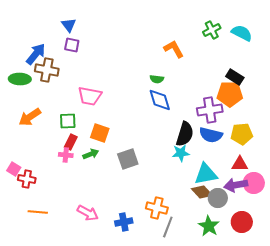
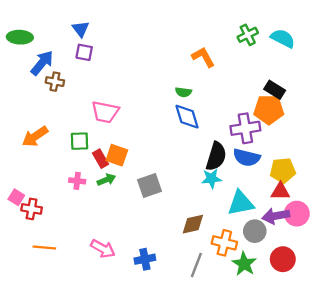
brown cross: (47, 70) -> (55, 82), size x0.7
green ellipse: (20, 79) -> (20, 37), moved
yellow pentagon: (242, 134) -> (283, 170), moved
red rectangle: (71, 142) -> (100, 159), moved, turned -56
brown diamond: (202, 192) -> (193, 224), moved, turned -60
orange cross: (157, 208) -> (224, 243), moved

